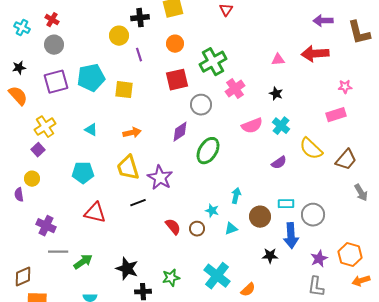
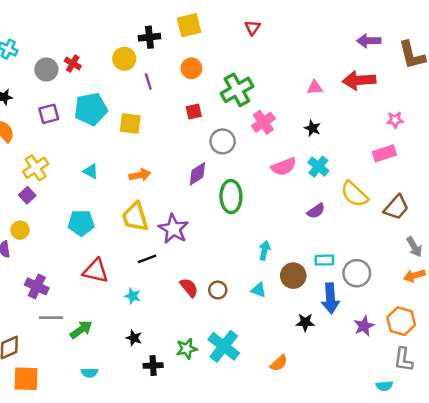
red cross: (52, 20) -> (73, 64), moved
red square: (177, 80) -> (194, 111), size x0.6
purple square: (56, 82) -> (49, 114), size x0.7
green ellipse: (208, 151) -> (231, 197), turned -32
cyan star: (212, 211) -> (133, 296), moved
cyan triangle: (231, 229) -> (259, 290), turned 40
black star: (127, 269) -> (134, 338), size x0.6
cyan cross: (217, 276) -> (224, 346), moved
orange arrow: (361, 281) -> (414, 276), moved
gray L-shape: (316, 287) -> (403, 359), moved

